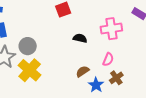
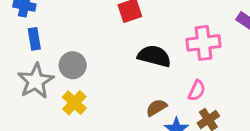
black semicircle: (80, 38) -> (154, 56), size x1.5
yellow cross: (30, 70) -> (74, 103), size x0.7

